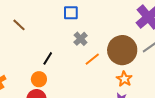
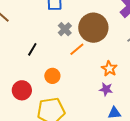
brown circle: (122, 50) -> (93, 28), moved
orange circle: (39, 79) -> (52, 76), moved

